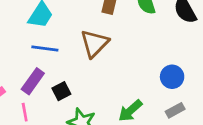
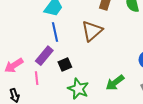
blue line: (45, 48) -> (55, 32), turned 66

